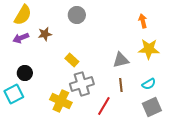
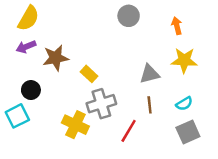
gray circle: (77, 15) -> (129, 16), moved
brown star: (45, 34) -> (56, 58), moved, size x1.5

